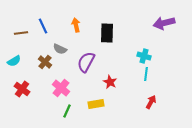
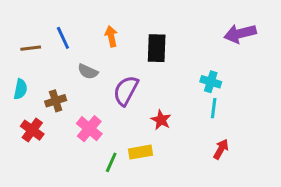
cyan semicircle: (14, 61) -> (20, 89), turned -48
brown cross: (45, 62) -> (56, 101), moved, turned 32
green line: (67, 111) -> (111, 162), moved

